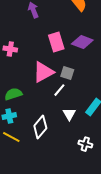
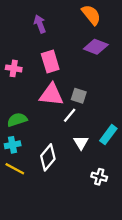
pink rectangle: (56, 42) -> (50, 62), moved
purple diamond: (82, 42) -> (96, 47), moved
pink triangle: (43, 72) -> (51, 95), turned 35

